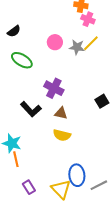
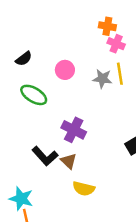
pink circle: (55, 42) -> (65, 70), moved
yellow line: (91, 43) -> (120, 74), turned -54
brown triangle: (61, 113) -> (69, 161), moved, turned 32

